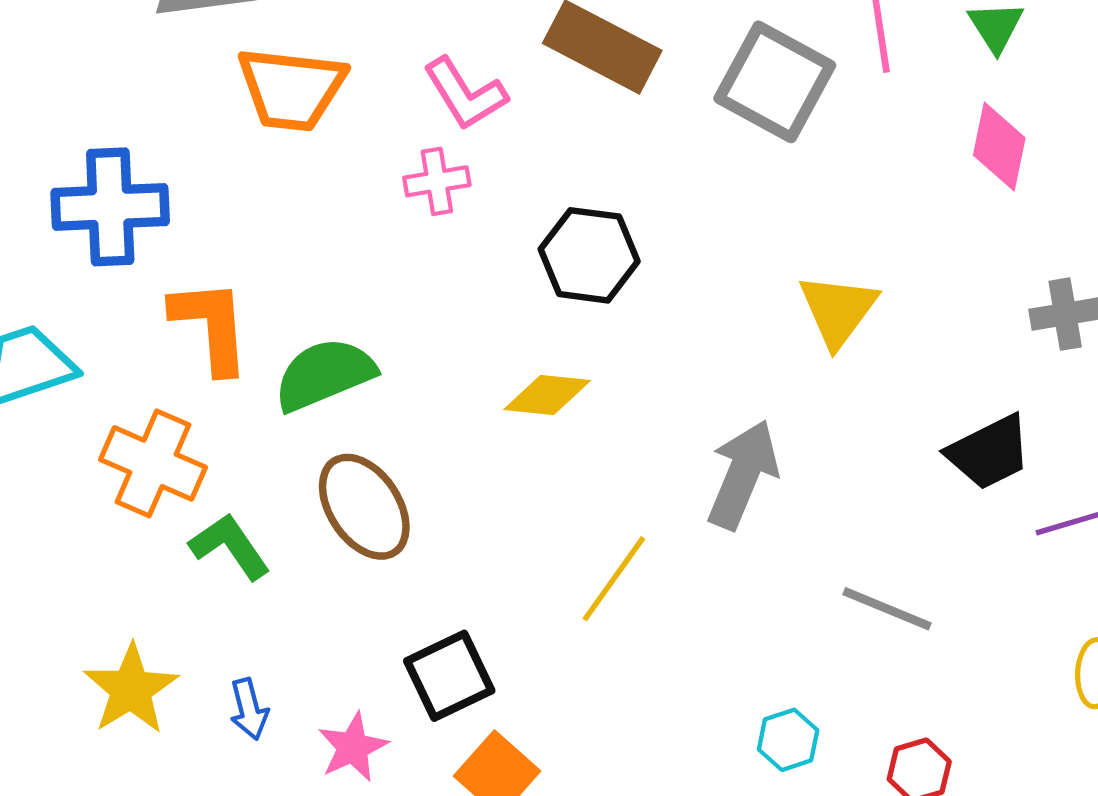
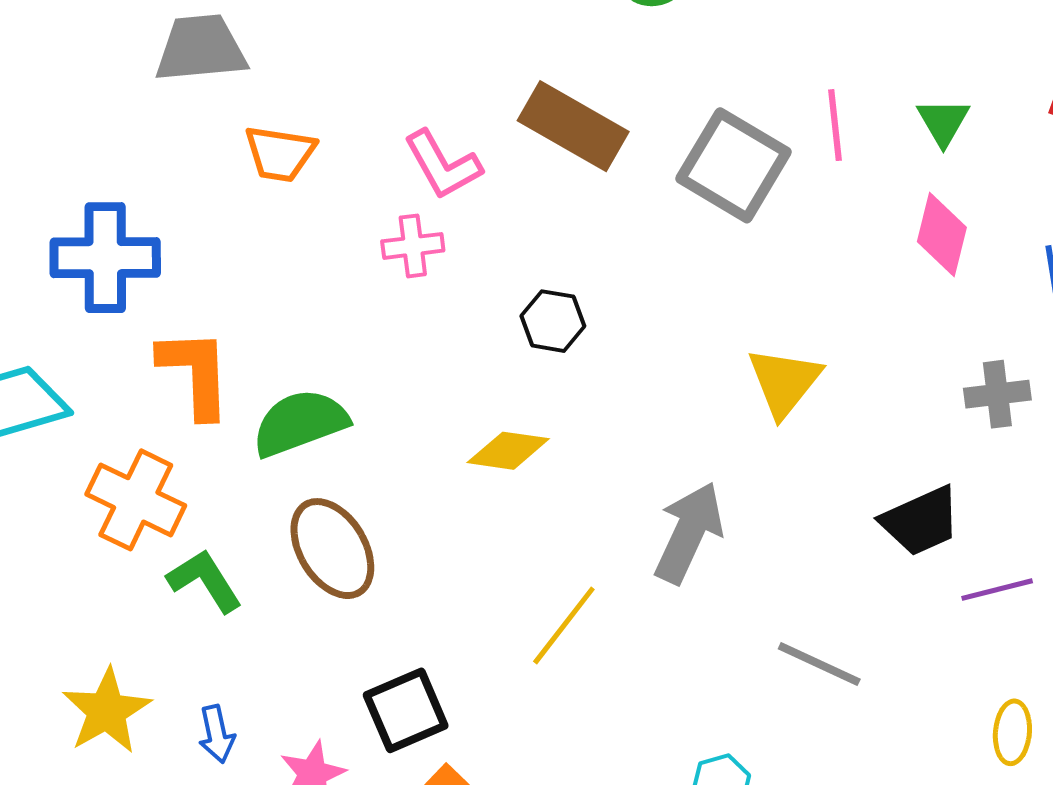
orange trapezoid: (291, 89) -> (280, 154), size x0.7
black hexagon: (589, 255) -> (553, 321), size x0.7

